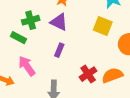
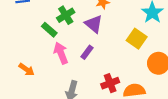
green cross: (31, 20) -> (66, 15), turned -30
pink arrow: (27, 66) -> (61, 53), moved

